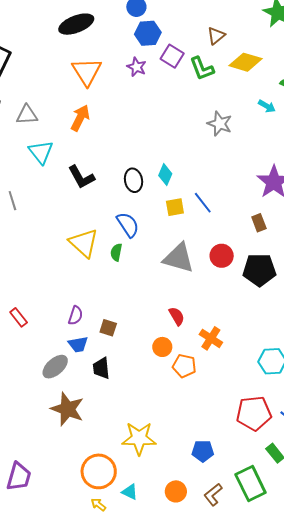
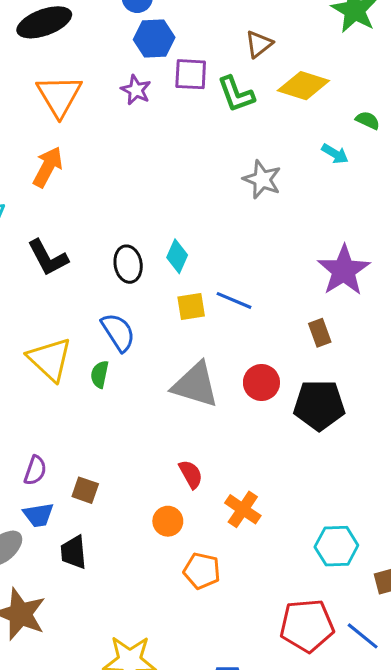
purple square: (172, 56) -> (191, 74), turned -30
blue line: (203, 203) -> (234, 300), turned -30
orange pentagon: (184, 366) -> (202, 571), moved

